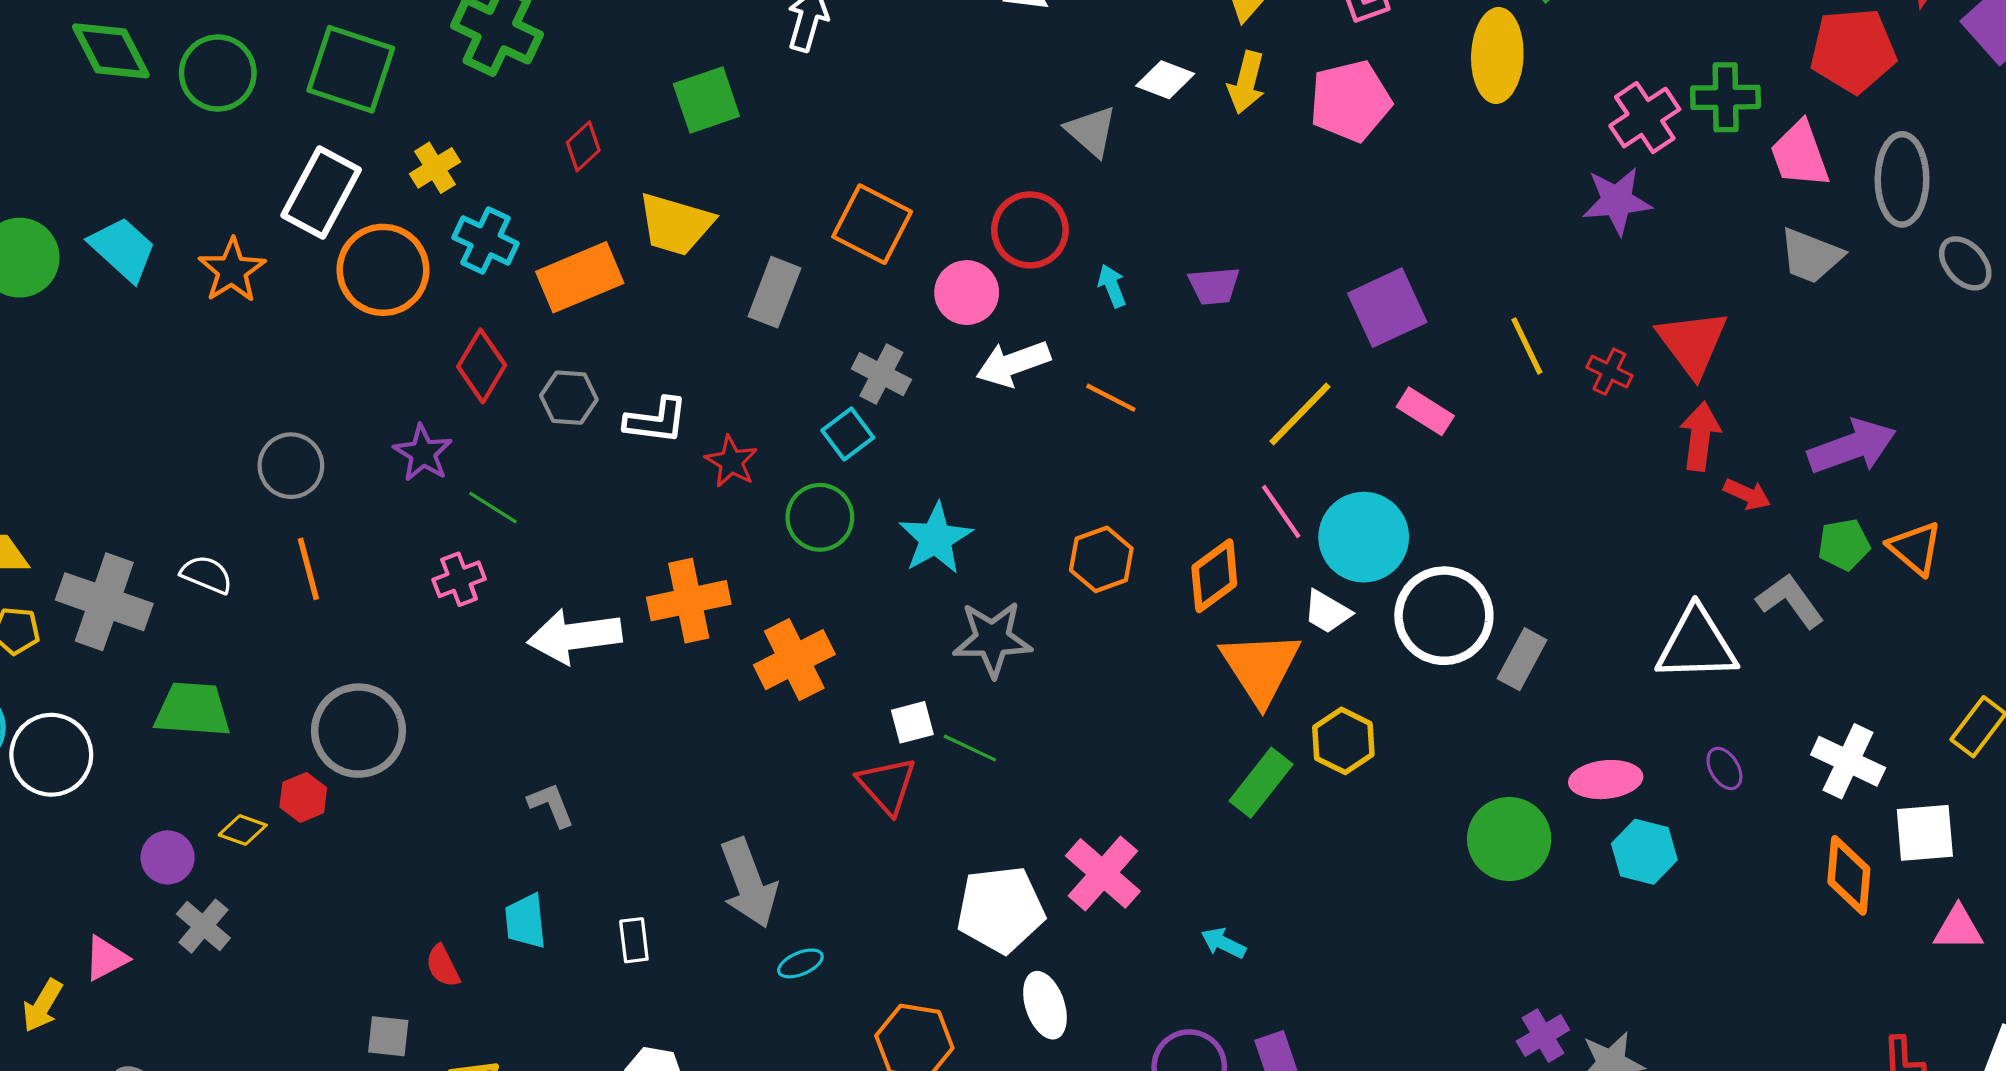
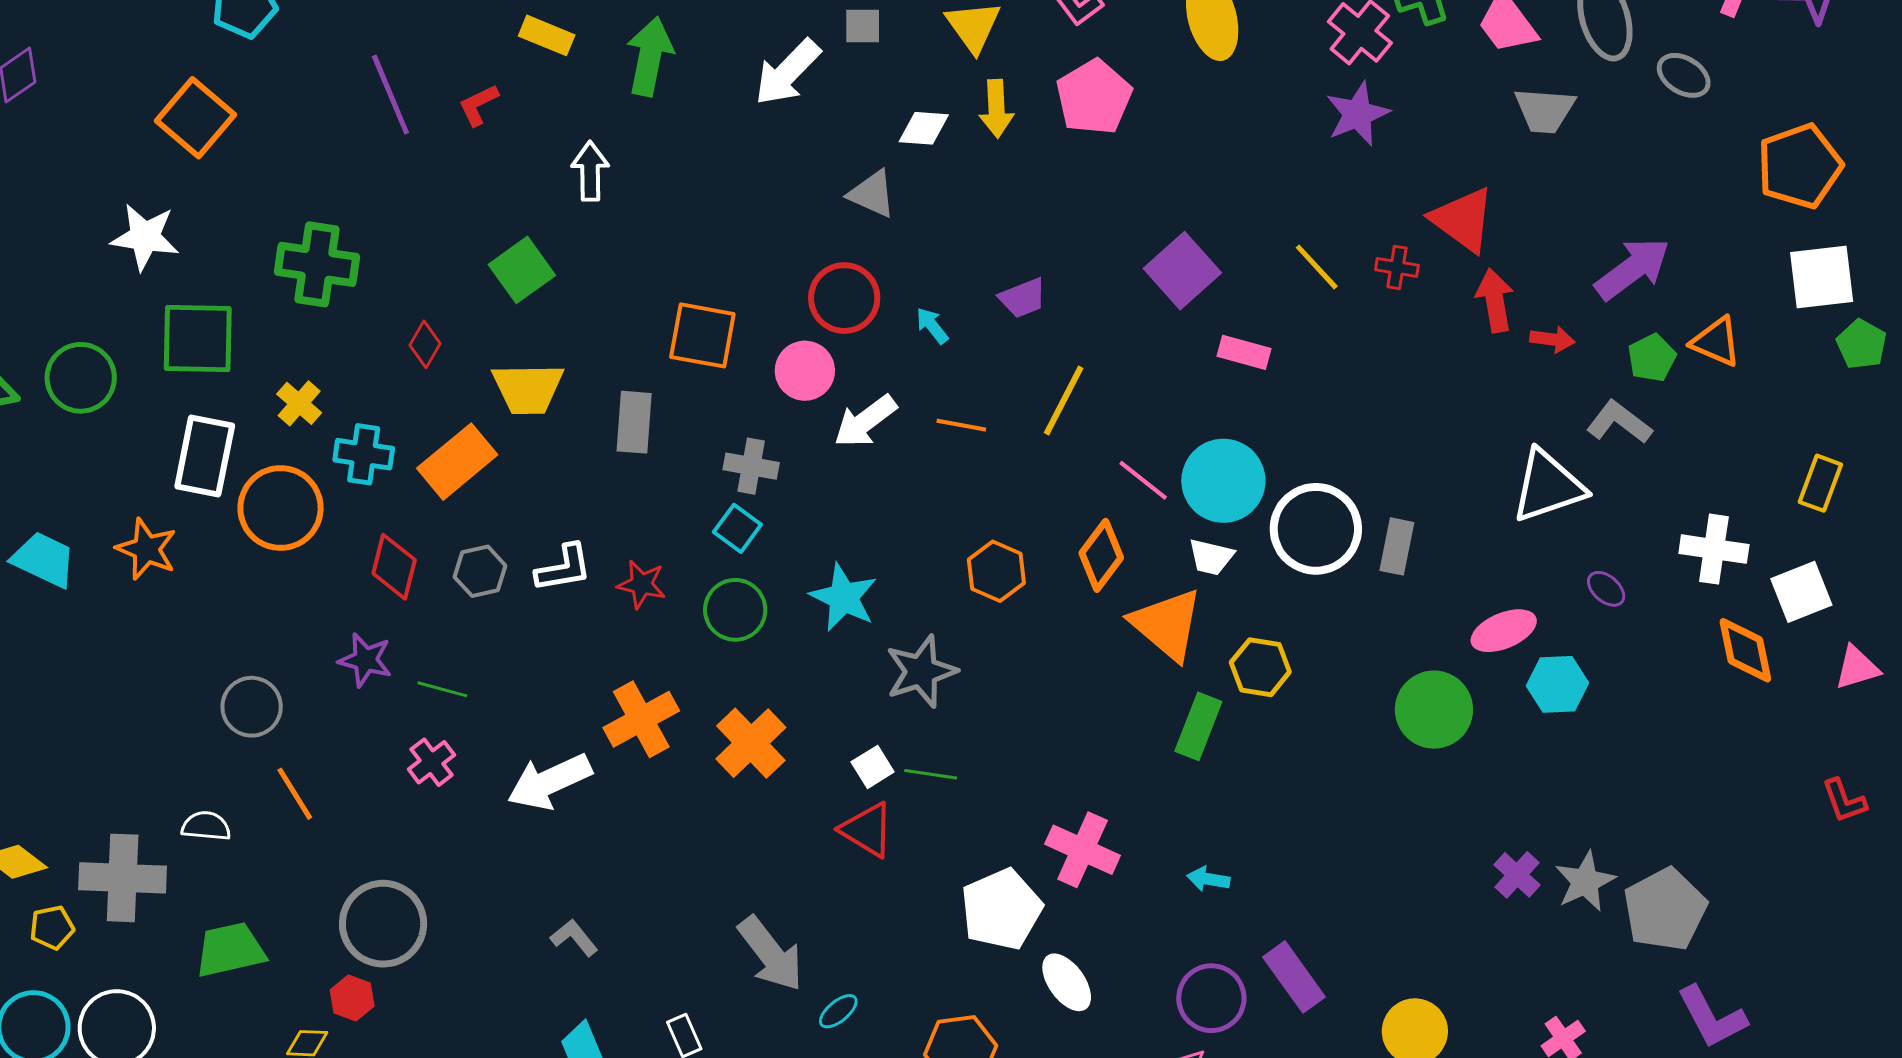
yellow line: (1300, 414) -> (1064, 401), moved

